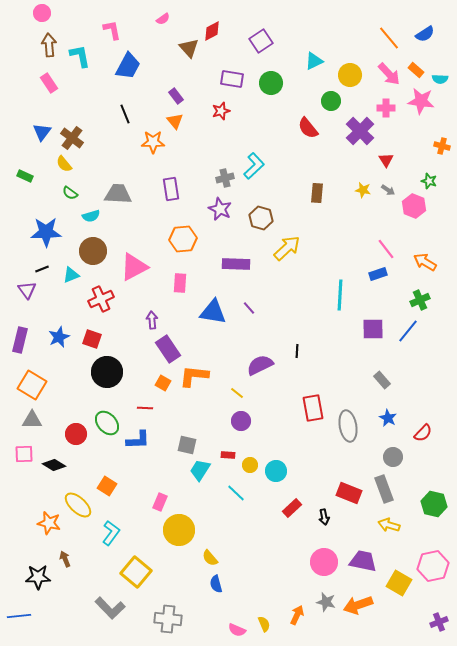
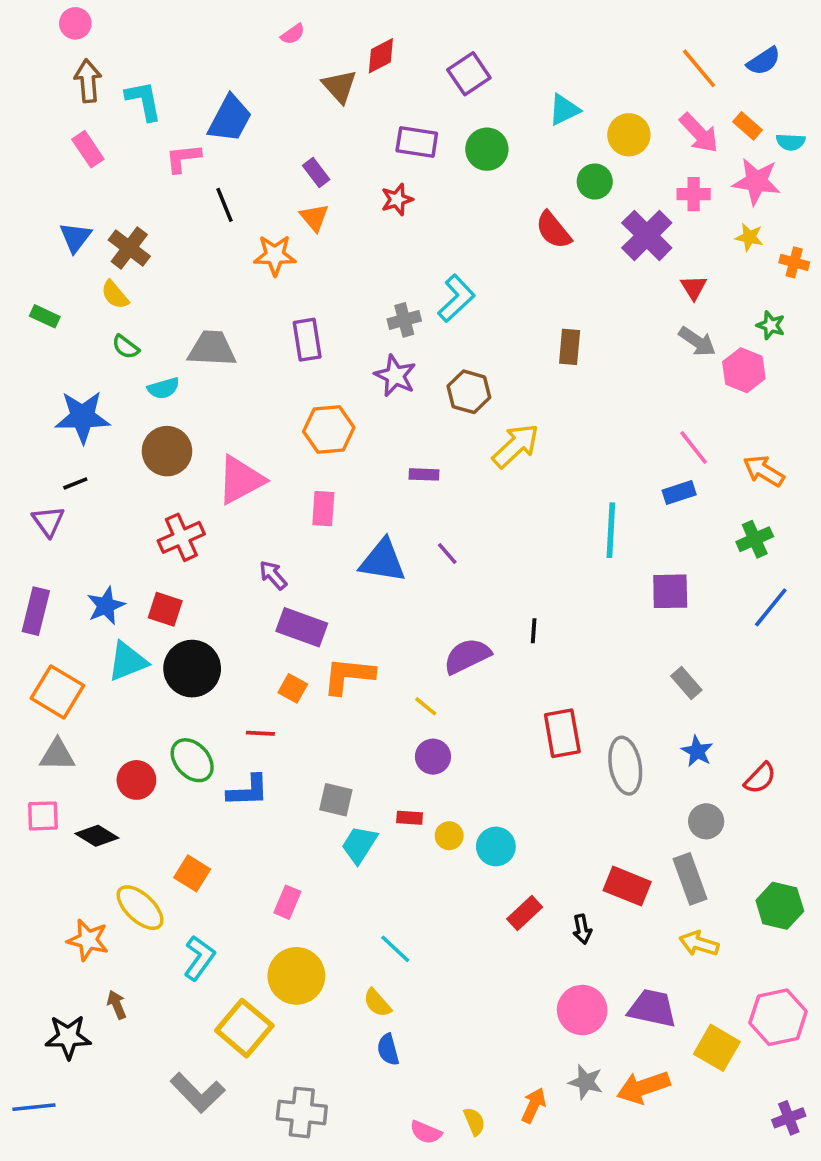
pink L-shape: (112, 30) -> (183, 158), moved, turned -85
yellow star: (363, 190) -> (749, 237), moved
gray arrow: (388, 190) -> (697, 341), size x1.5
purple rectangle: (236, 264) -> (424, 474), size x0.6
cyan triangle: (71, 275) -> (127, 661), moved, size x1.4
purple arrow: (152, 320) -> (273, 575), turned -36
blue line: (408, 331) -> (771, 607), moved
purple rectangle: (168, 349) -> (302, 627), turned -36
cyan line: (236, 493) -> (395, 949), moved
yellow circle: (179, 530) -> (296, 976), moved

